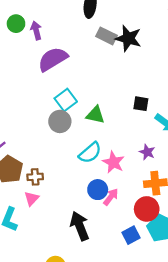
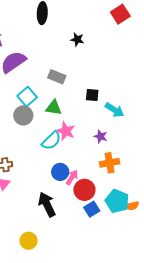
gray rectangle: (106, 36) -> (57, 77), moved
black star: (128, 38) -> (77, 39), size x0.6
pink star: (113, 162) -> (66, 131), moved
red circle: (147, 209) -> (84, 190), moved

